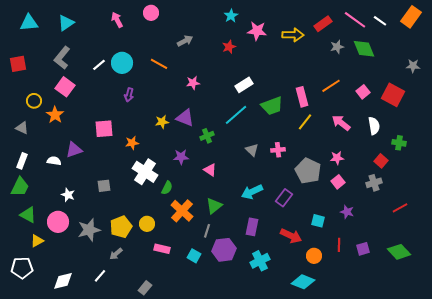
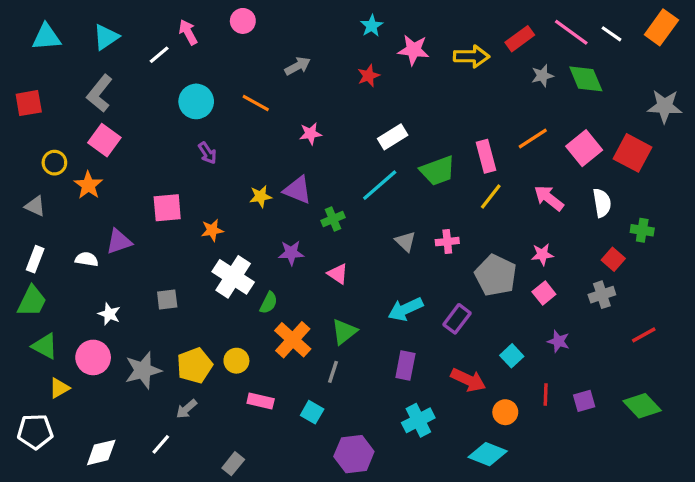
white line: (99, 65) -> (159, 55), moved
gray star: (413, 66) -> (665, 106), size x1.5
pink square: (363, 92) -> (584, 148), size x1.5
purple arrow: (129, 95) -> (207, 153), turned -48
cyan square: (318, 221) -> (512, 356), turned 32
purple hexagon: (224, 250) -> (354, 454), moved

